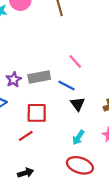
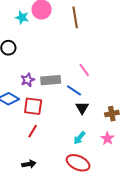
red square: (37, 113) -> (33, 106), moved
red line: (26, 136) -> (33, 131), turned -32

